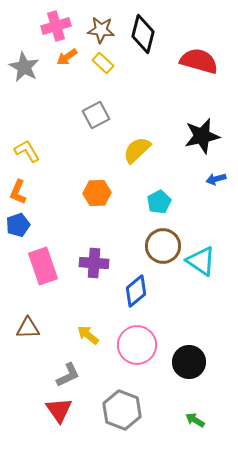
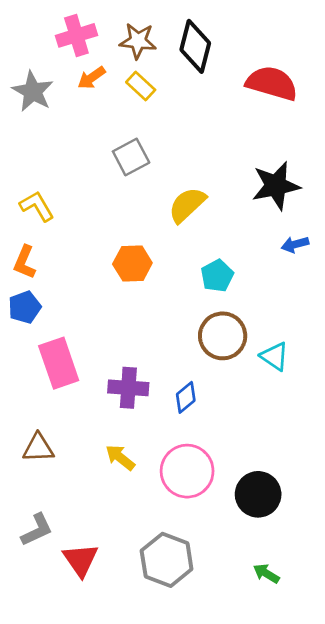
cyan triangle: (201, 261) -> (274, 356), size x0.7
purple cross: (94, 263) -> (128, 388), moved
blue diamond: (136, 291) -> (186, 397), size x0.7
gray L-shape: (68, 375) -> (37, 530), moved

